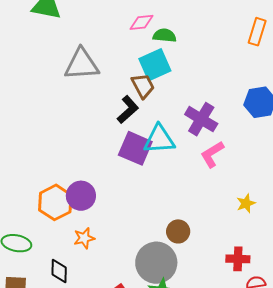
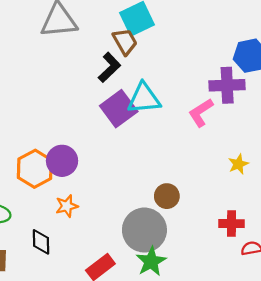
purple cross: (201, 119) -> (227, 85), moved, turned -32
purple square: (135, 148) -> (119, 109), turned 32

